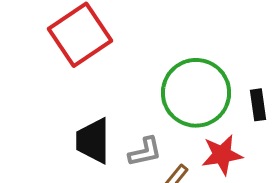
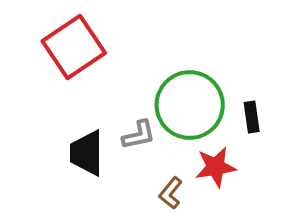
gray L-shape: (145, 152) -> (139, 135), moved

